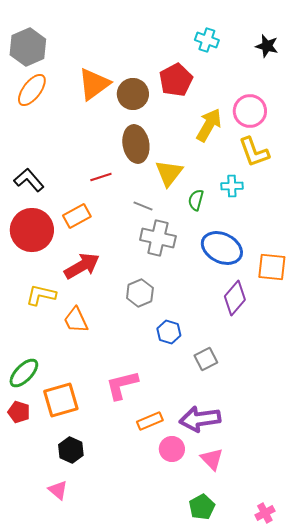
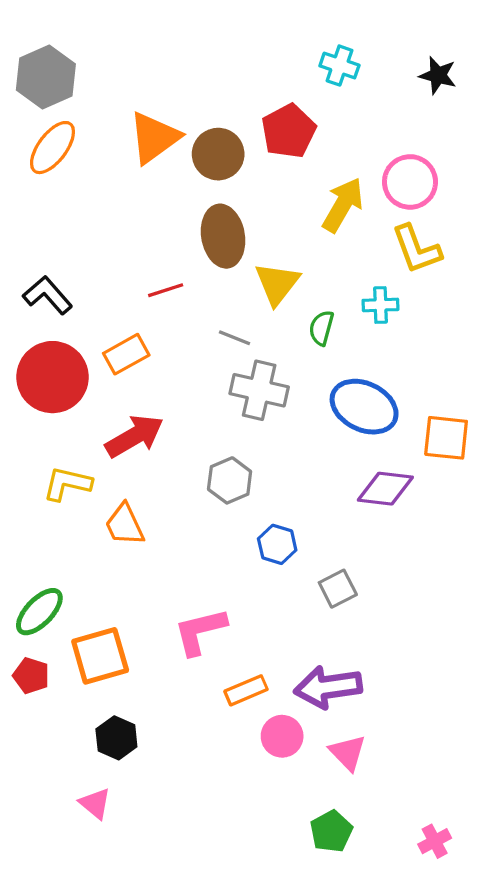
purple diamond: (235, 298) -> (385, 489), turned 56

